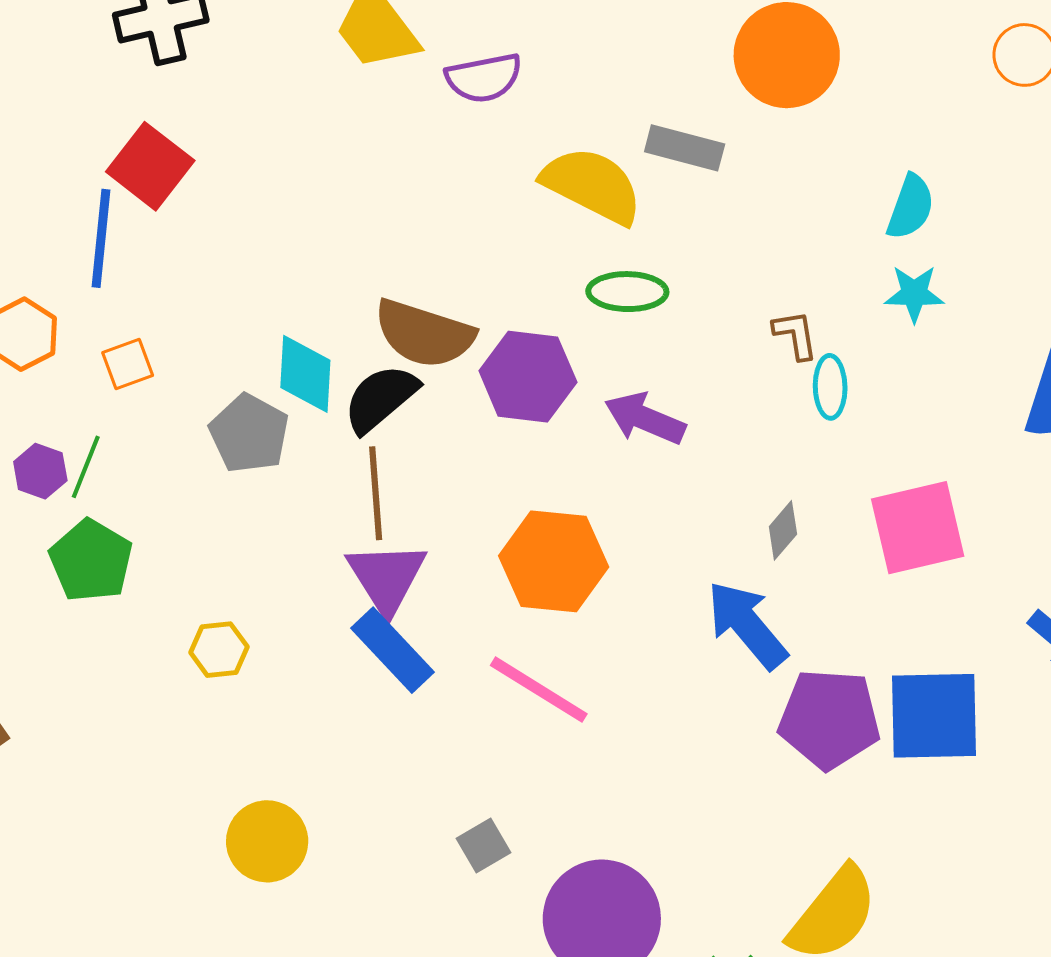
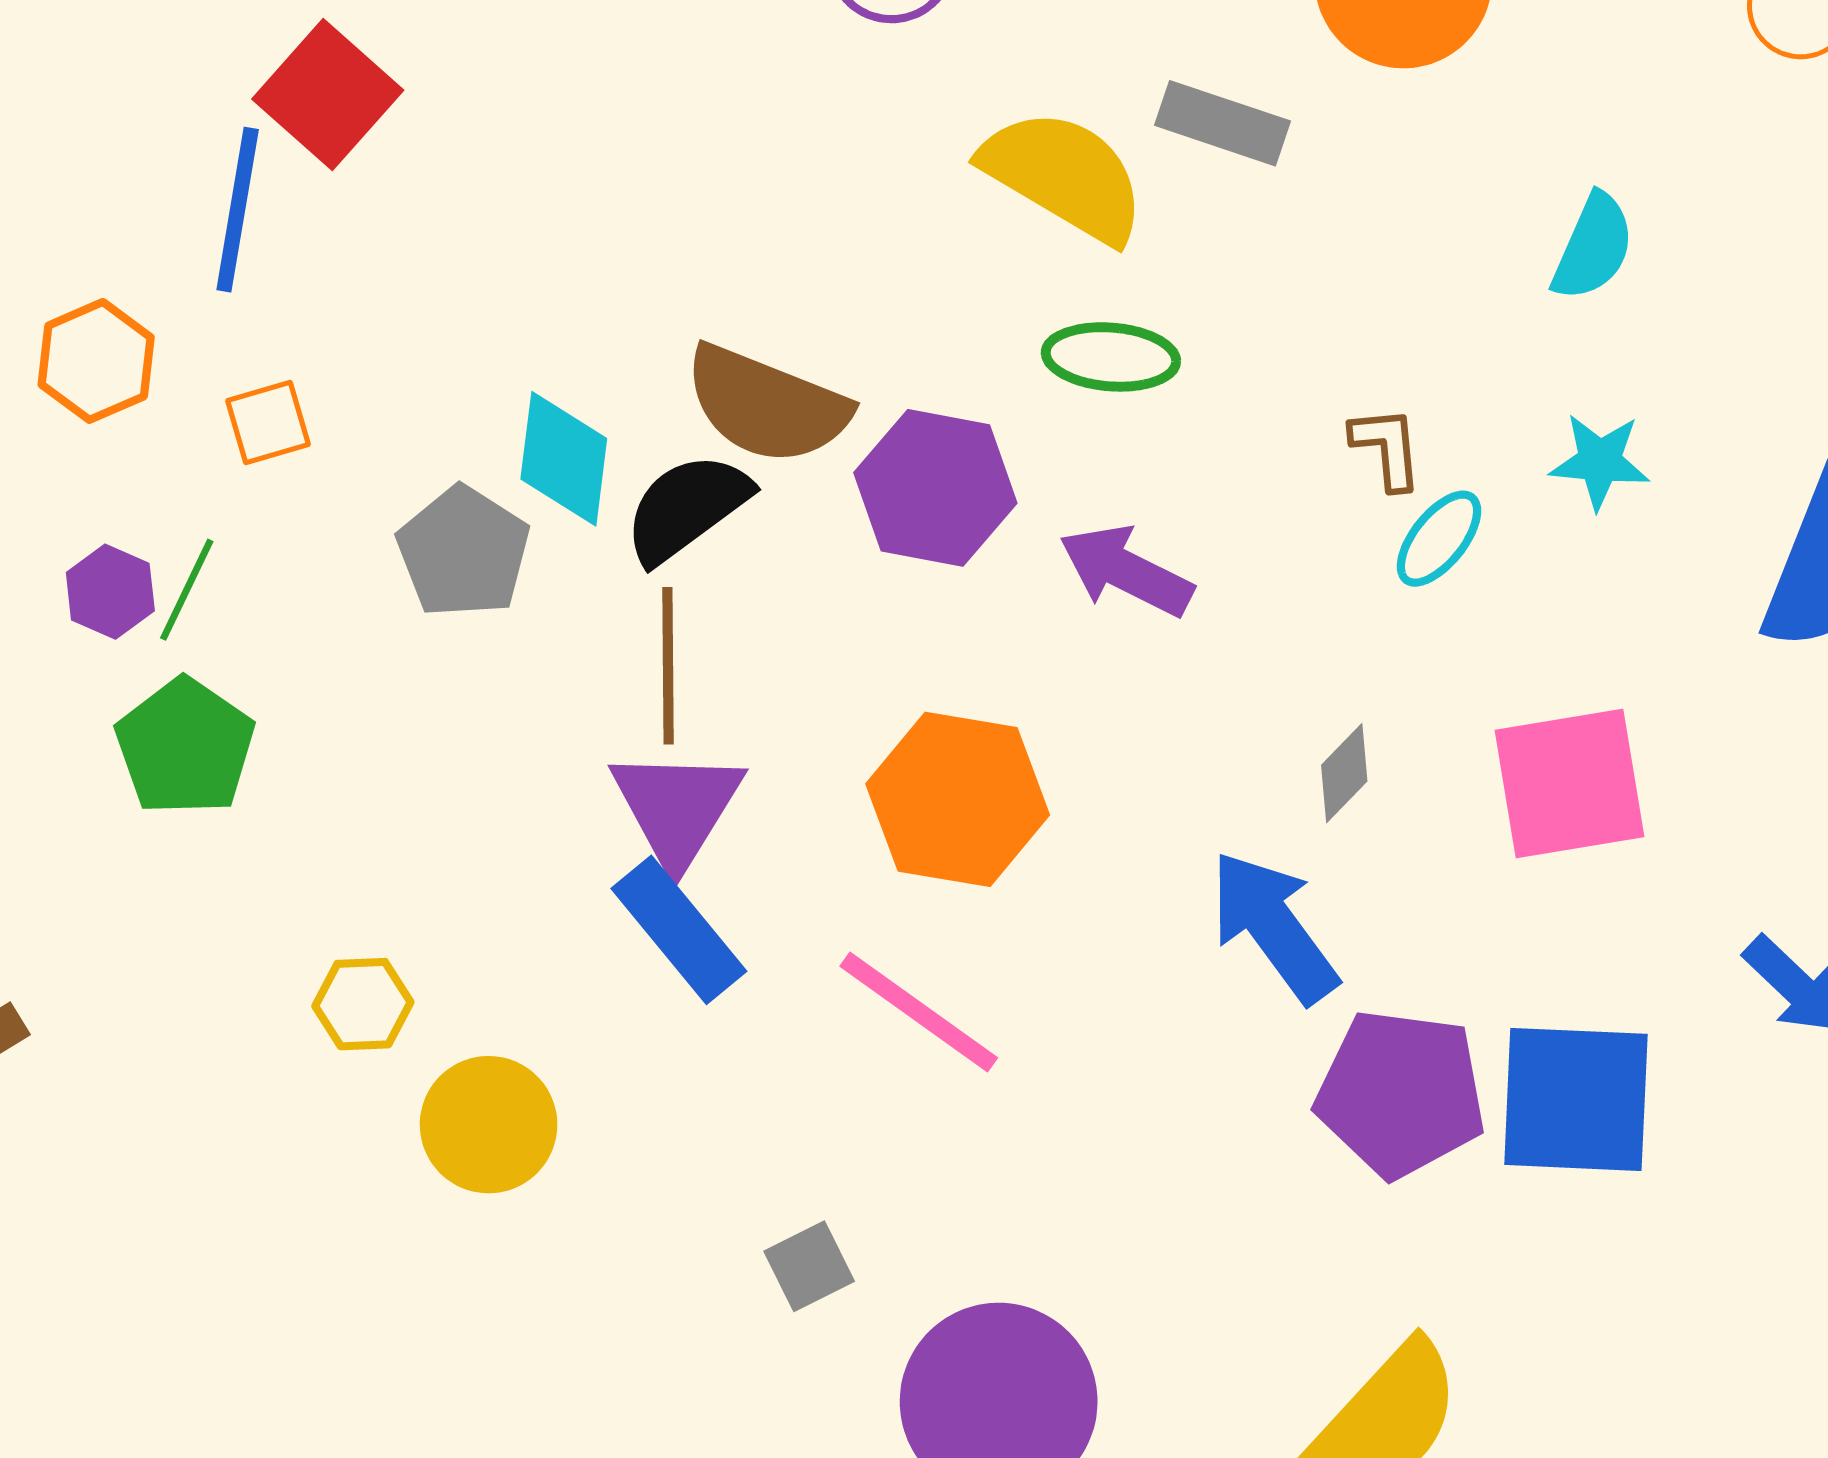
cyan star: (914, 294) -> (1600, 461), moved
cyan ellipse: (830, 387) -> (1439, 539), turned 36
yellow hexagon: (219, 650) -> (363, 1004), moved
yellow circle: (267, 841) -> (489, 1125), moved

